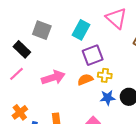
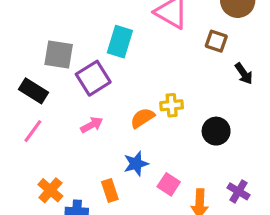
purple square: (93, 55) -> (93, 78), moved
pink arrow: (53, 77) -> (92, 125), size x0.6
blue star: (108, 98) -> (136, 164), moved

